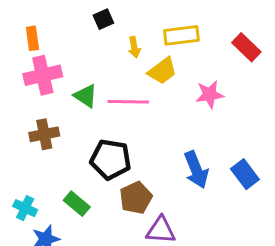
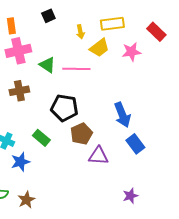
black square: (103, 19) -> (48, 16), moved
pink star: (210, 94) -> (131, 52), moved
blue rectangle: (245, 174) -> (135, 144), moved

